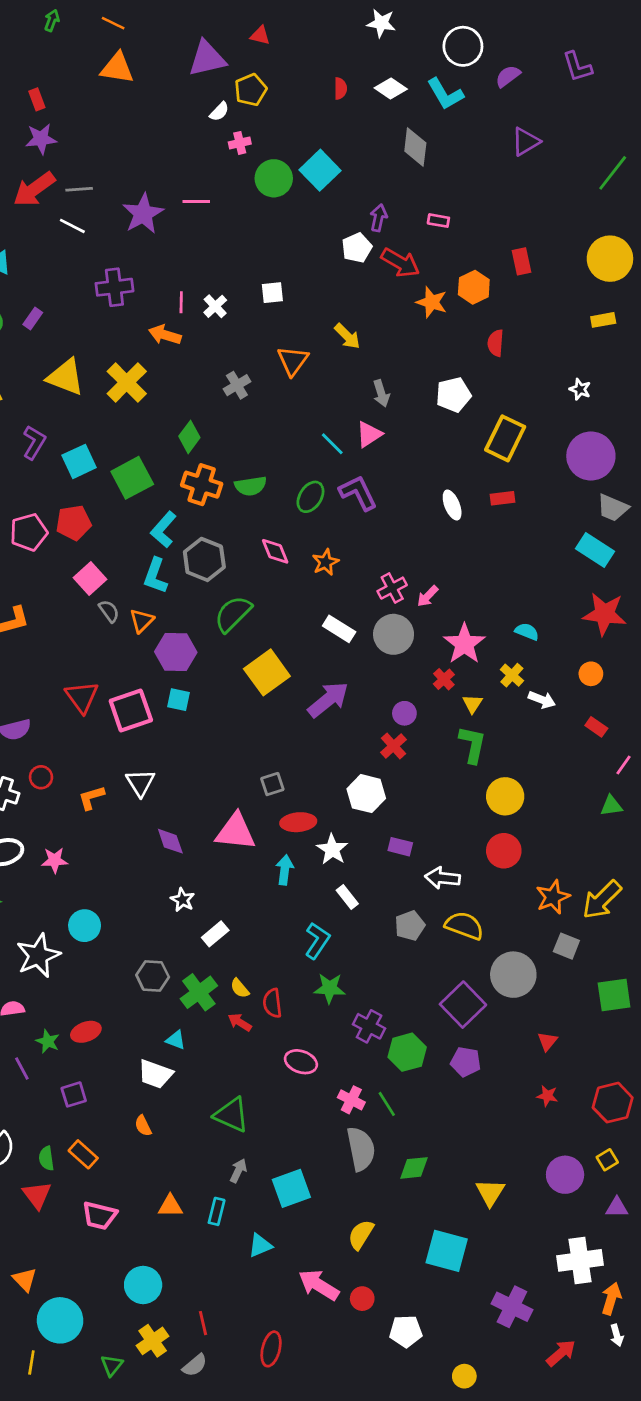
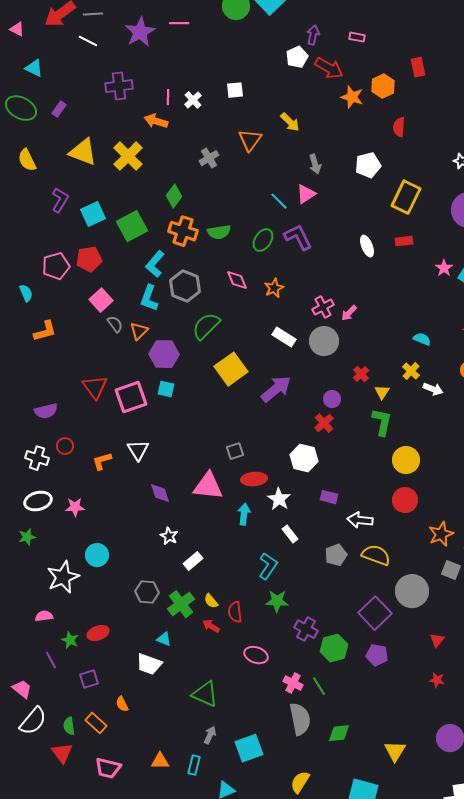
pink star: (464, 644) -> (444, 268), moved, size x0.6
orange semicircle: (143, 1126) -> (122, 704), moved

